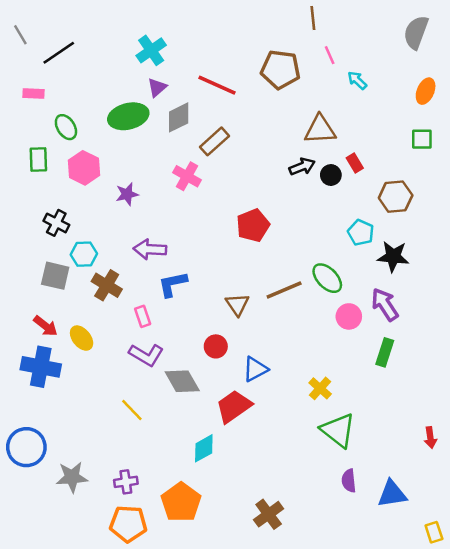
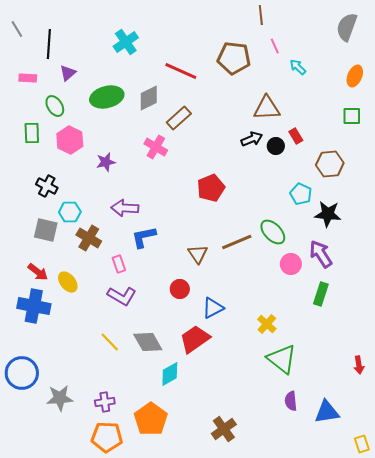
black line: (59, 53) -> (49, 44), turned -52
purple triangle: (157, 88) -> (68, 73), moved
gray diamond: (182, 381) -> (148, 342), moved

